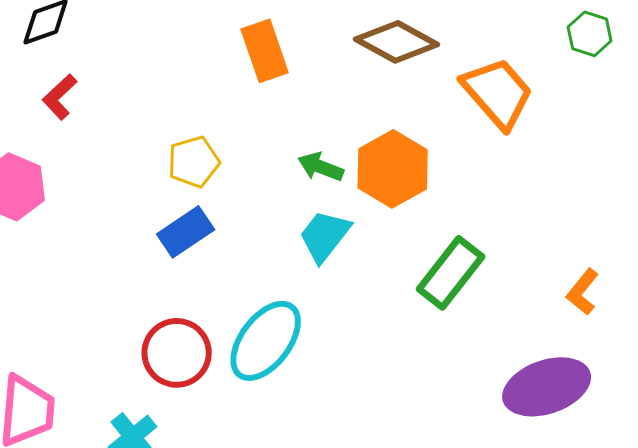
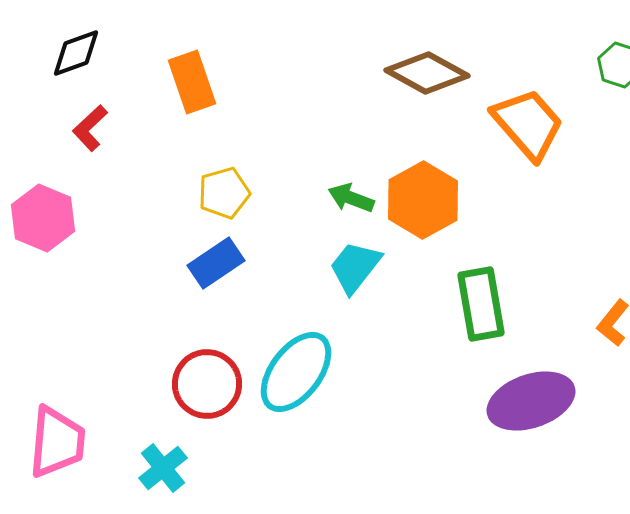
orange rectangle: (265, 51) -> (192, 82), moved
green rectangle: (451, 273) -> (481, 304), turned -48
purple ellipse: (547, 387) -> (531, 401), moved

